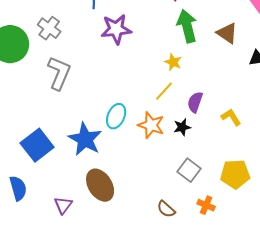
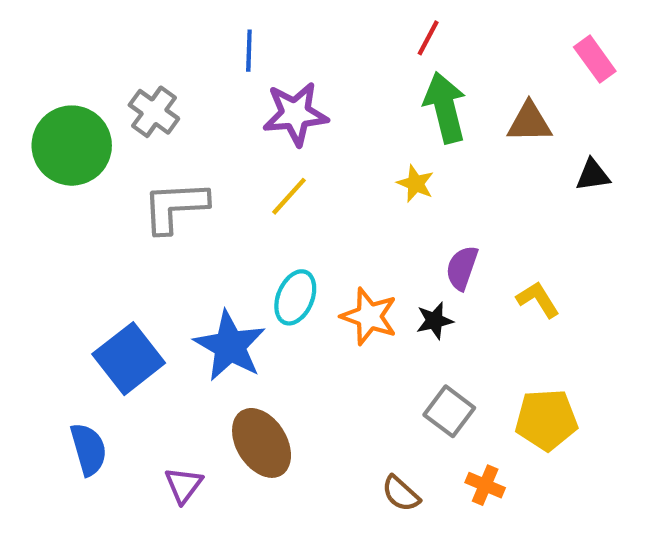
brown triangle: (227, 33) -> (529, 122), turned -35
gray L-shape: (59, 73) -> (175, 207), turned -116
yellow line: (164, 91) -> (289, 196), moved

